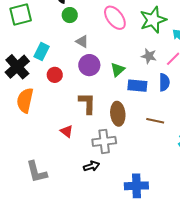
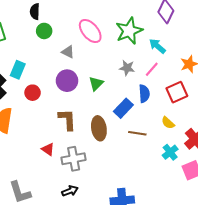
gray triangle: (82, 41) -> (68, 52), moved
blue rectangle: (137, 86) -> (123, 108), moved, turned -48
gray cross: (104, 141) -> (74, 159), moved
black arrow: (91, 166) -> (70, 191), moved

